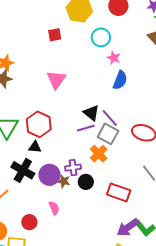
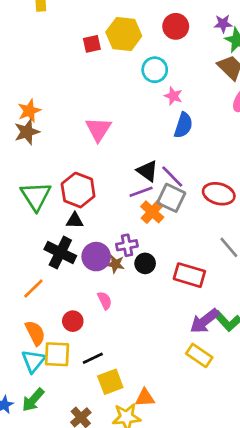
red square: (55, 35) -> (92, 44), moved
orange cross: (99, 154) -> (152, 212), moved

